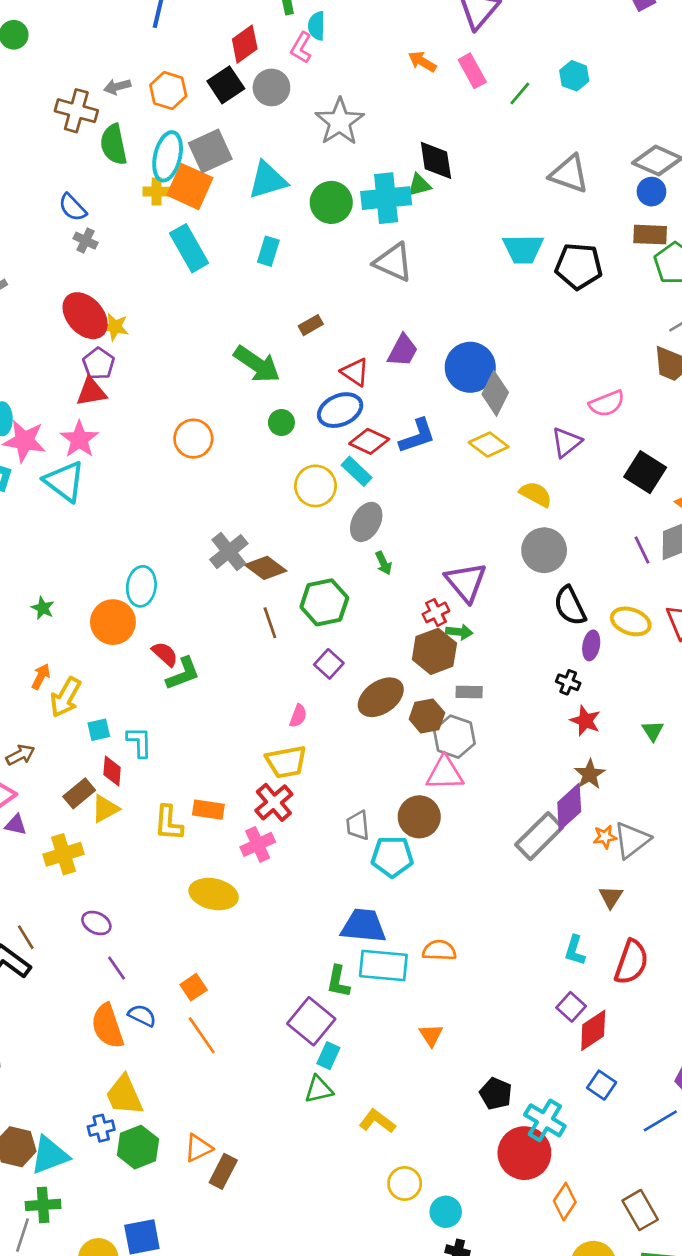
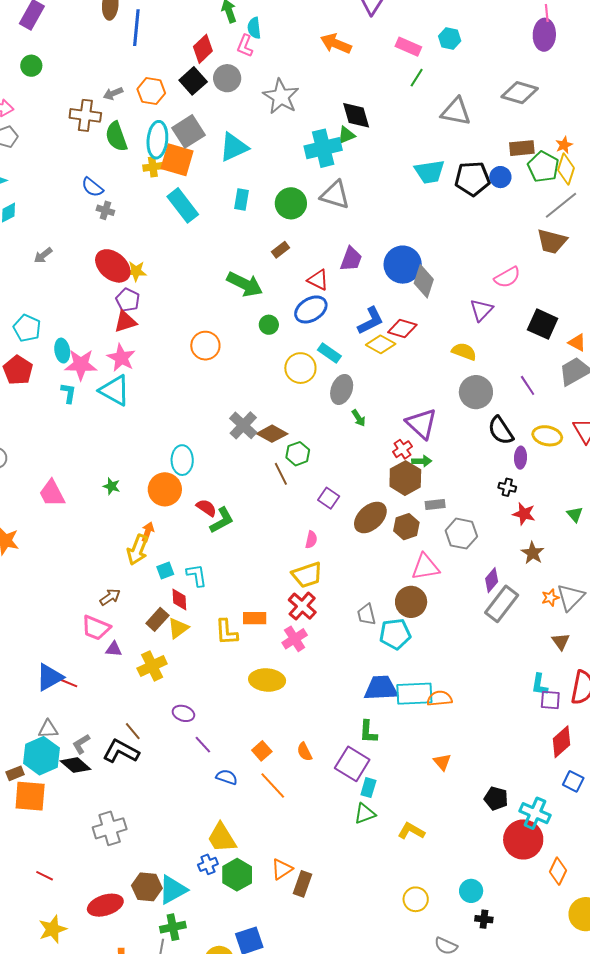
orange arrow: (422, 62) -> (336, 44), size x1.4
pink rectangle: (472, 71) -> (408, 47), moved, turned -30
green line: (520, 94) -> (417, 78), moved
blue circle: (651, 192) -> (500, 177), moved
green circle: (331, 202) -> (291, 203), moved
red diamond: (369, 441) -> (402, 329), moved
yellow diamond: (489, 445) -> (381, 344), moved
purple line: (642, 550) -> (528, 385), moved
green hexagon: (324, 602) -> (298, 454), moved, size x0.7
orange arrow: (41, 676) -> (148, 532), moved
gray hexagon: (454, 737) -> (461, 534), moved
purple diamond: (569, 807) -> (492, 580), moved, size x0.7
cyan rectangle: (383, 965) -> (414, 694), moved
purple square: (571, 1007) -> (550, 700), moved, turned -30
orange semicircle: (108, 1026) -> (305, 752), moved, size x0.6
yellow circle: (405, 1183) -> (416, 899), moved

